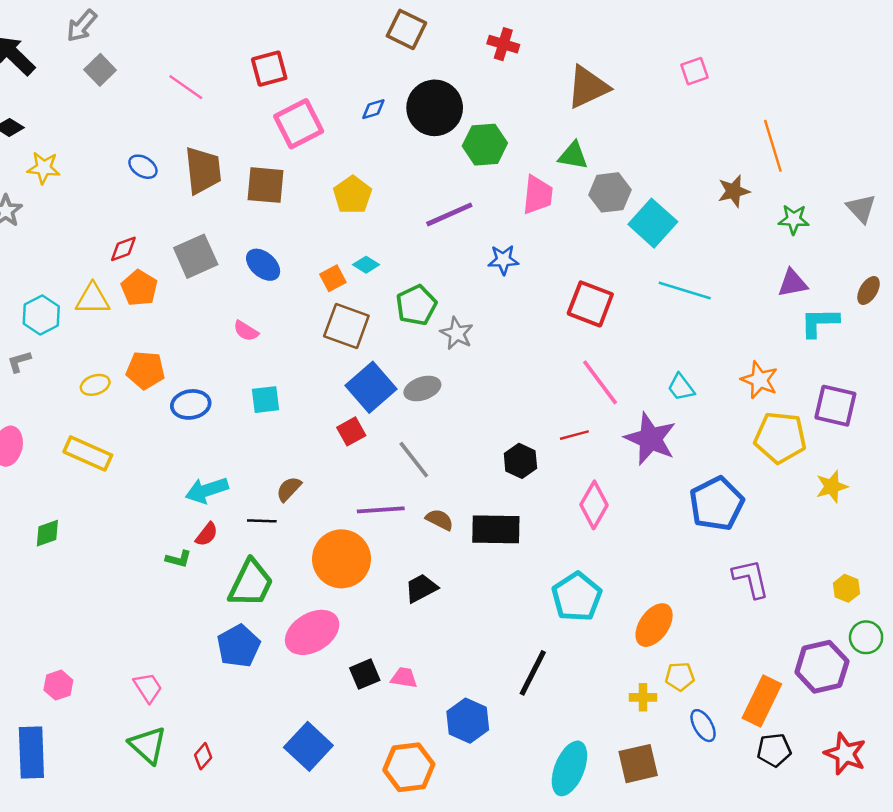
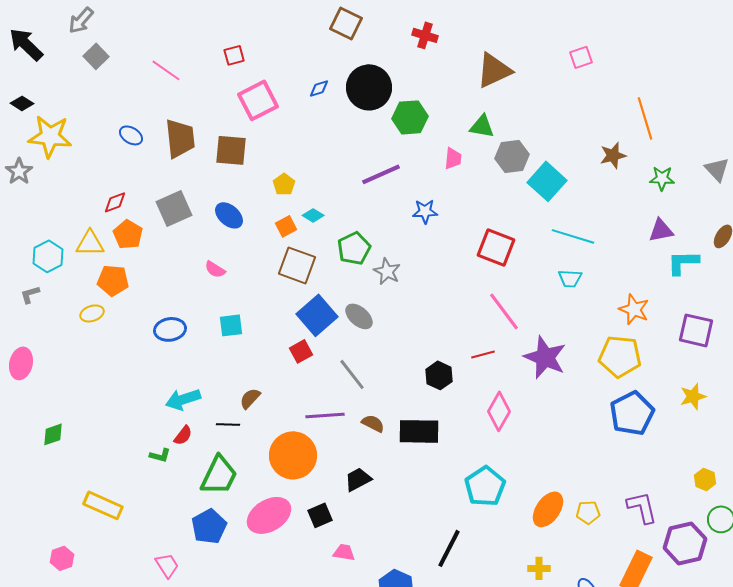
red square: (269, 69) -> (234, 55), size x0.7
yellow star: (44, 168) -> (50, 136), size x1.6
yellow pentagon: (353, 195) -> (284, 184), moved, size x0.7
pink trapezoid: (538, 195) -> (453, 158), size x0.7
orange pentagon: (145, 370) -> (113, 280), moved
cyan trapezoid: (681, 387) -> (570, 278), moved, turned -50
gray ellipse: (422, 389) -> (359, 316), turned 60
yellow pentagon: (780, 438) -> (620, 356), moved
yellow rectangle: (88, 453) -> (103, 505), moved
blue pentagon: (717, 504) -> (632, 413), moved
purple L-shape: (751, 578) -> (642, 507), moved
black square: (365, 674) -> (320, 515), moved
yellow pentagon: (680, 677) -> (588, 512), moved
pink trapezoid: (148, 688) -> (167, 565), moved

